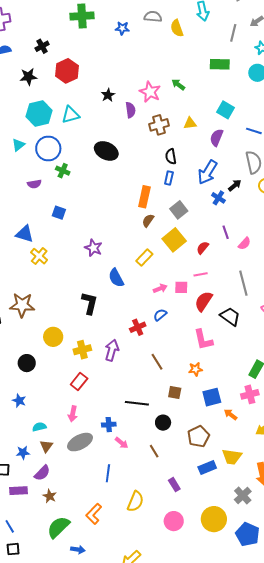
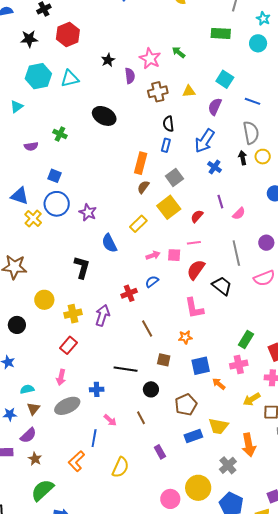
blue circle: (48, 148) -> (57, 204), moved
black arrow: (235, 185) -> (243, 158), moved, turned -64
pink arrow: (122, 443) -> (110, 420), moved
orange L-shape: (94, 514) -> (76, 461), moved
pink circle: (174, 521) -> (170, 499), moved

